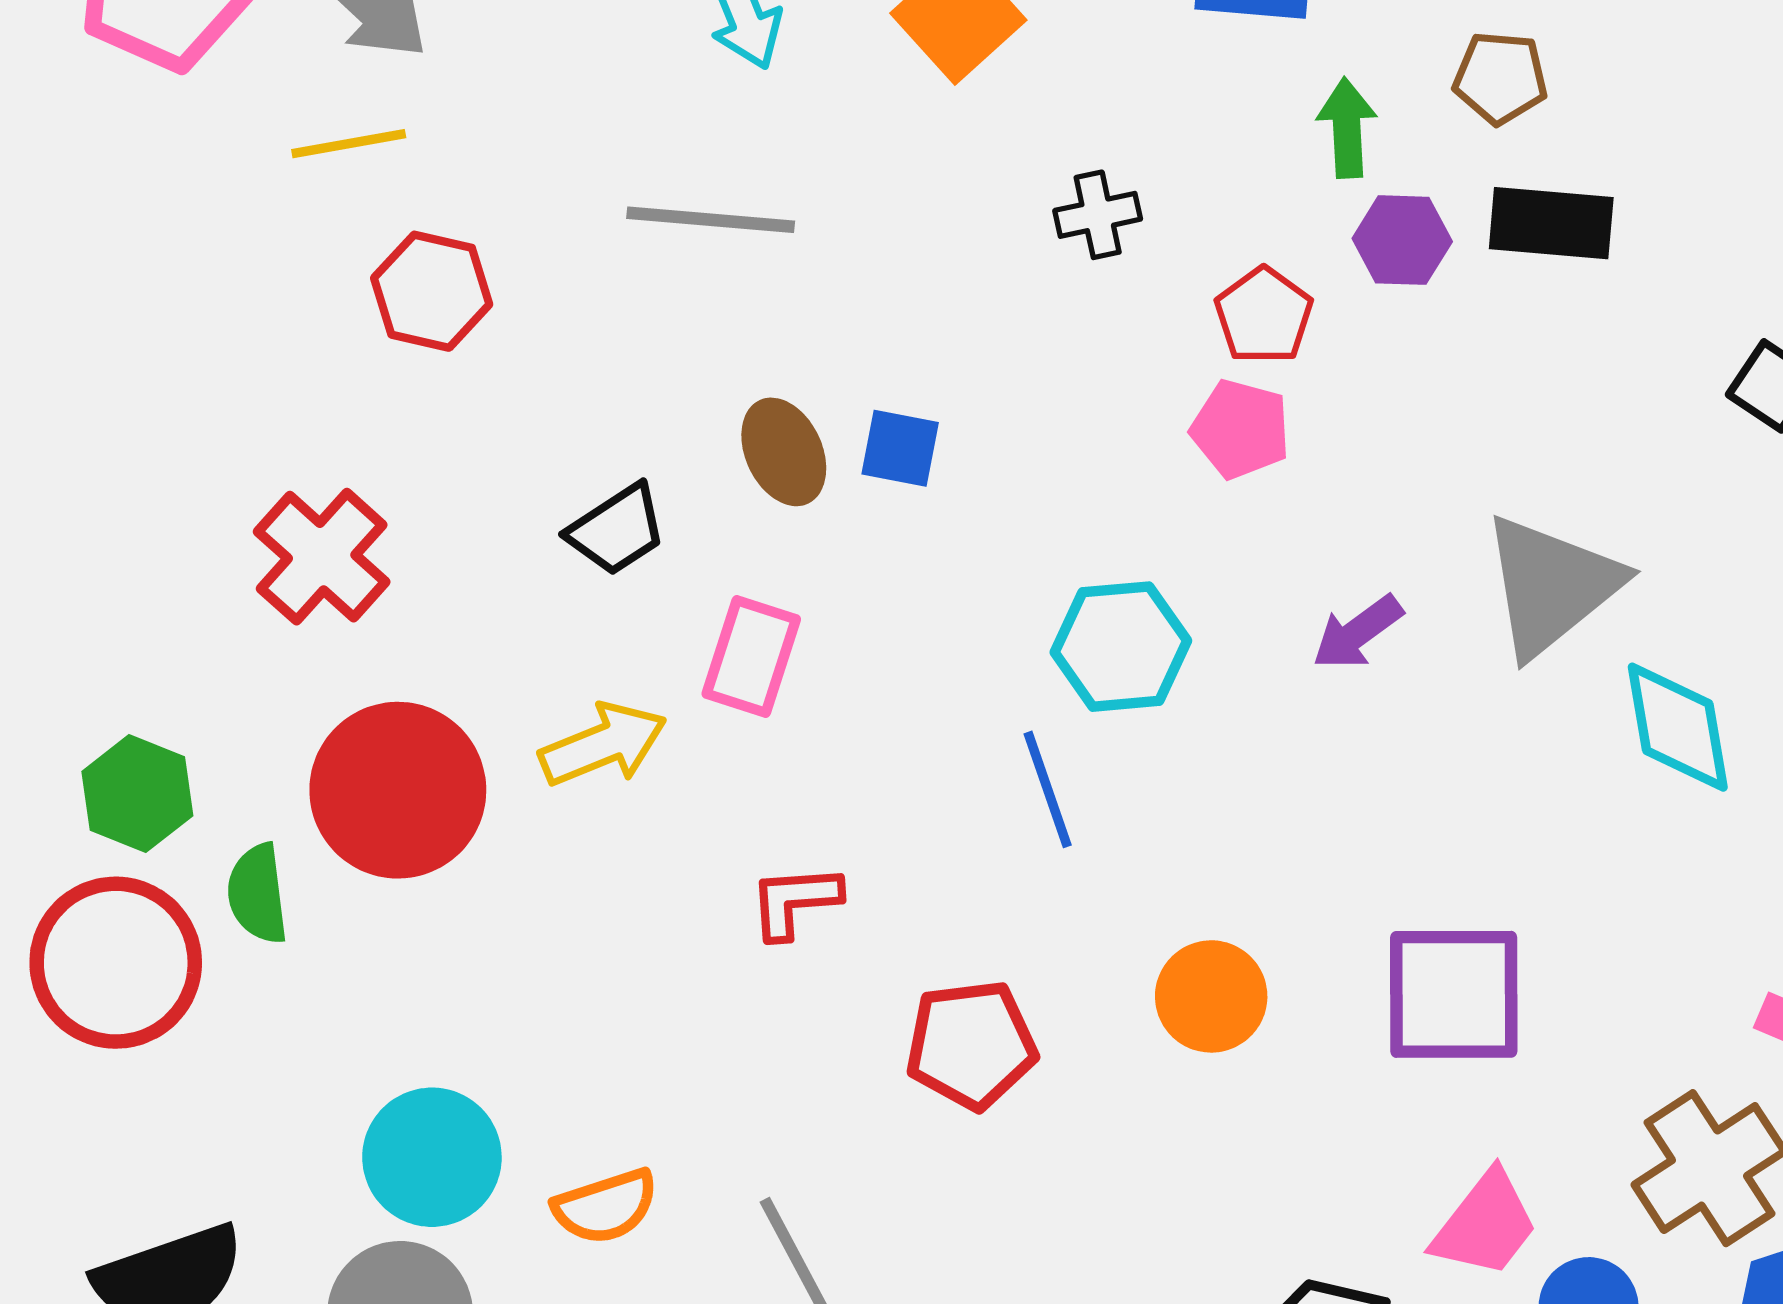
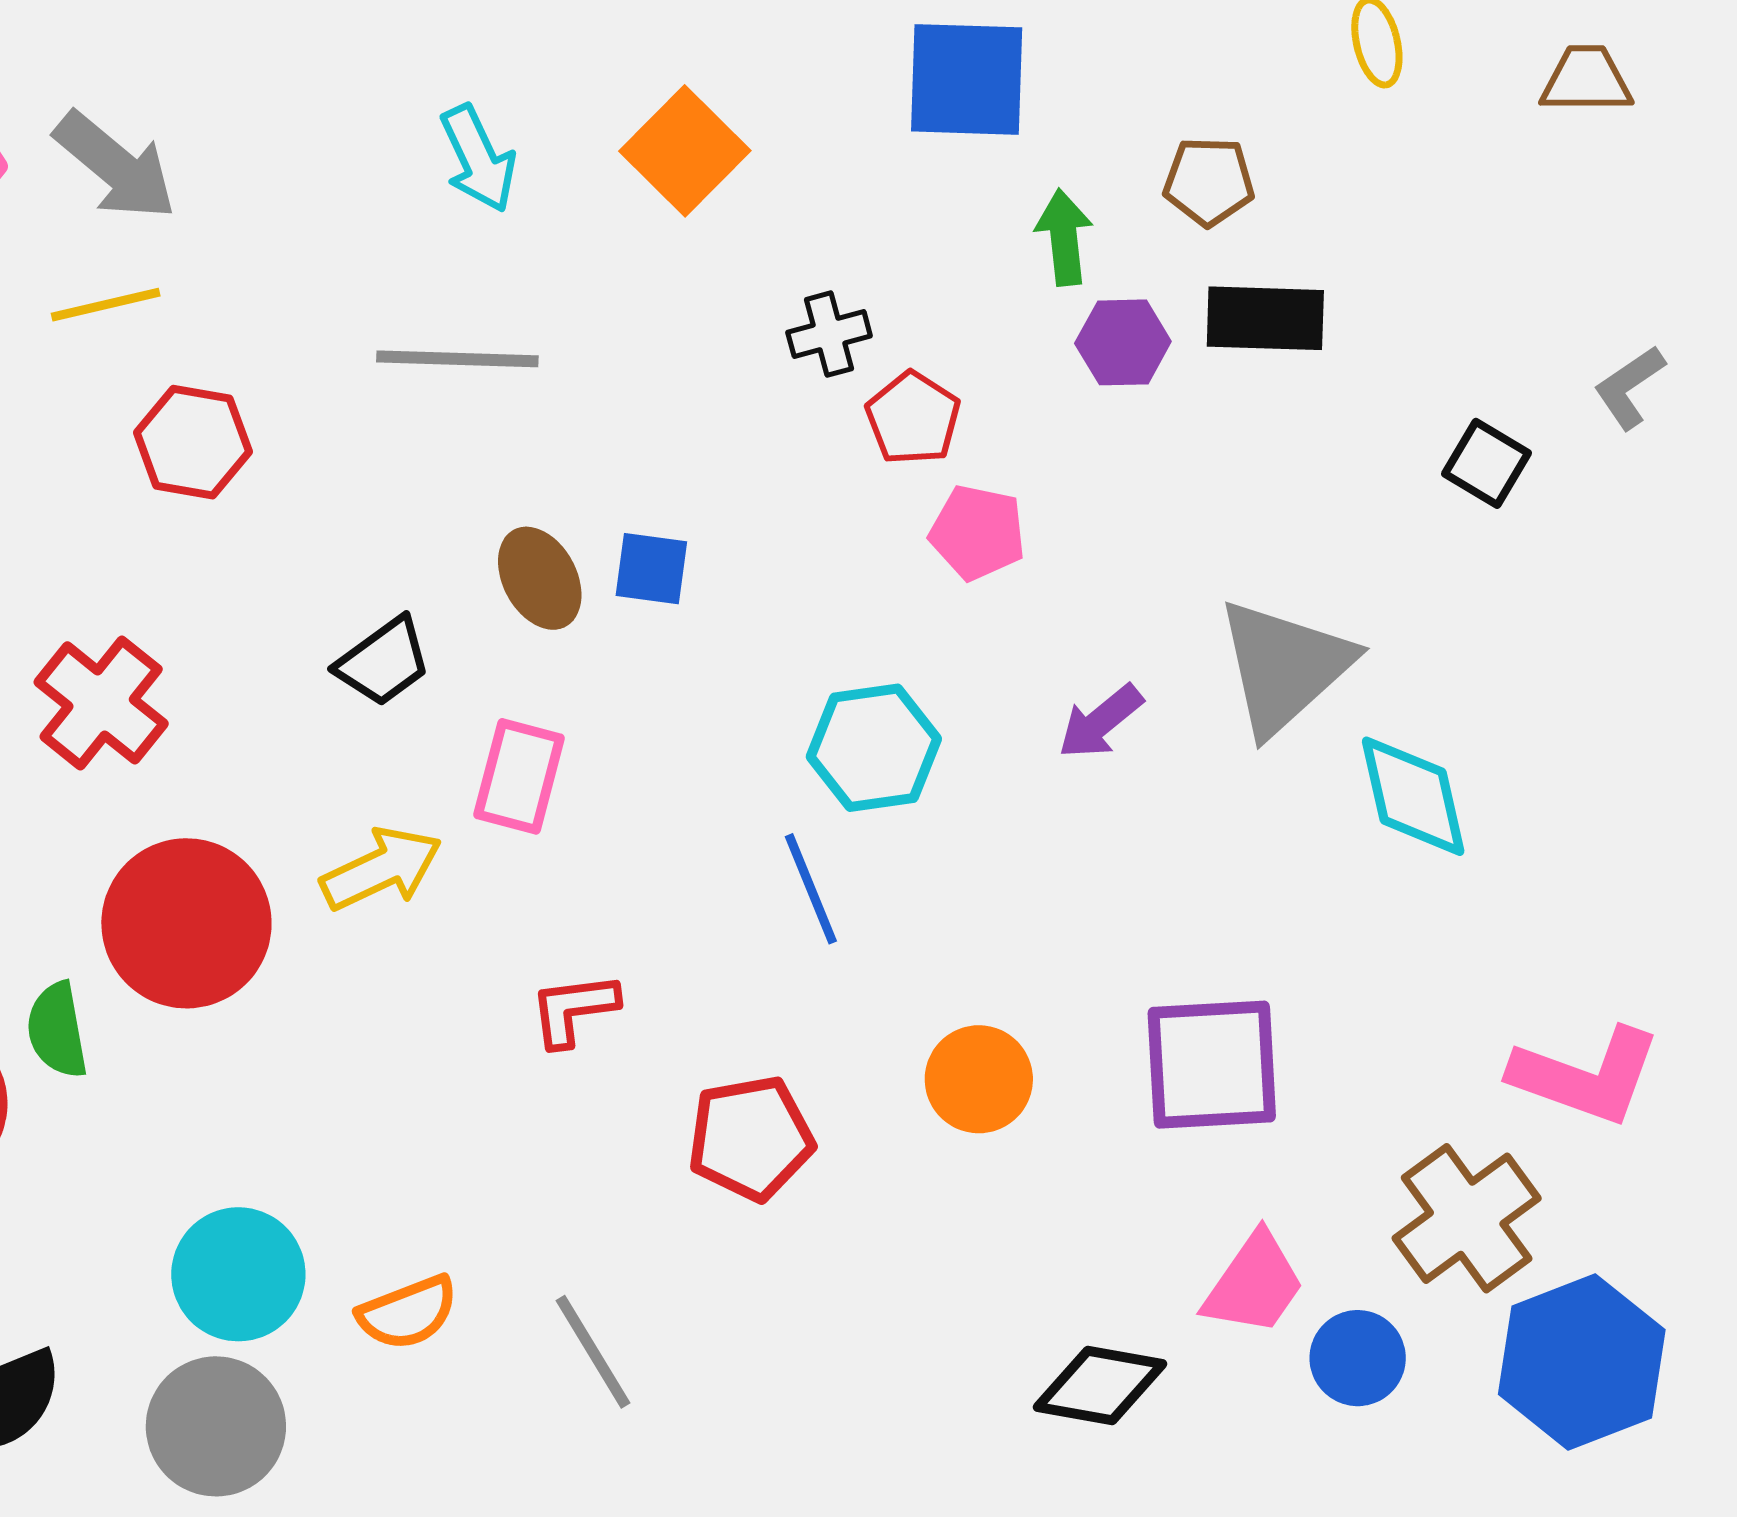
red pentagon: (1264, 316) -> (913, 418), moved

